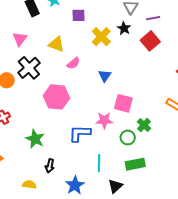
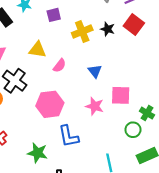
black star: (124, 28) -> (108, 29), moved
yellow cross: (101, 37) -> (82, 31), turned 36
pink star: (104, 120) -> (95, 106), moved, turned 30
blue L-shape: (80, 133) -> (69, 136), moved, turned -90

